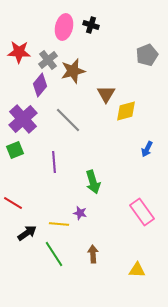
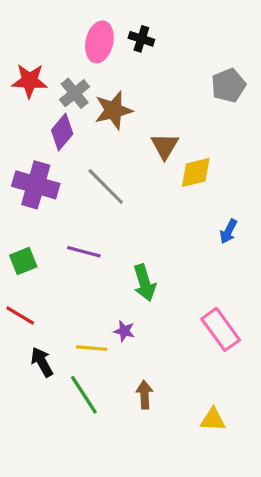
purple cross: (23, 119) -> (36, 185), turned -32
green square: (15, 150) -> (23, 261), moved
purple line: (54, 162) -> (84, 252), turned -70
black arrow: (27, 233) -> (42, 362), turned -84

